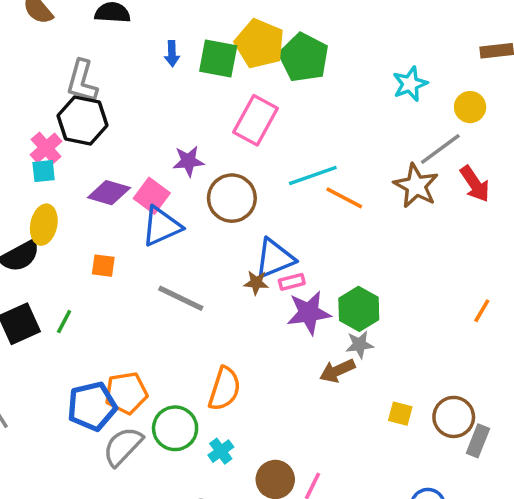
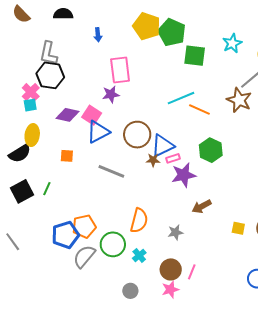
green square: (218, 59) -> (195, 56), moved
pink rectangle: (256, 120) -> (120, 70), moved, turned -32
brown circle: (232, 198) -> (137, 135), moved
green hexagon: (359, 309) -> (211, 150), moved
gray star: (360, 345) -> (175, 232), moved

